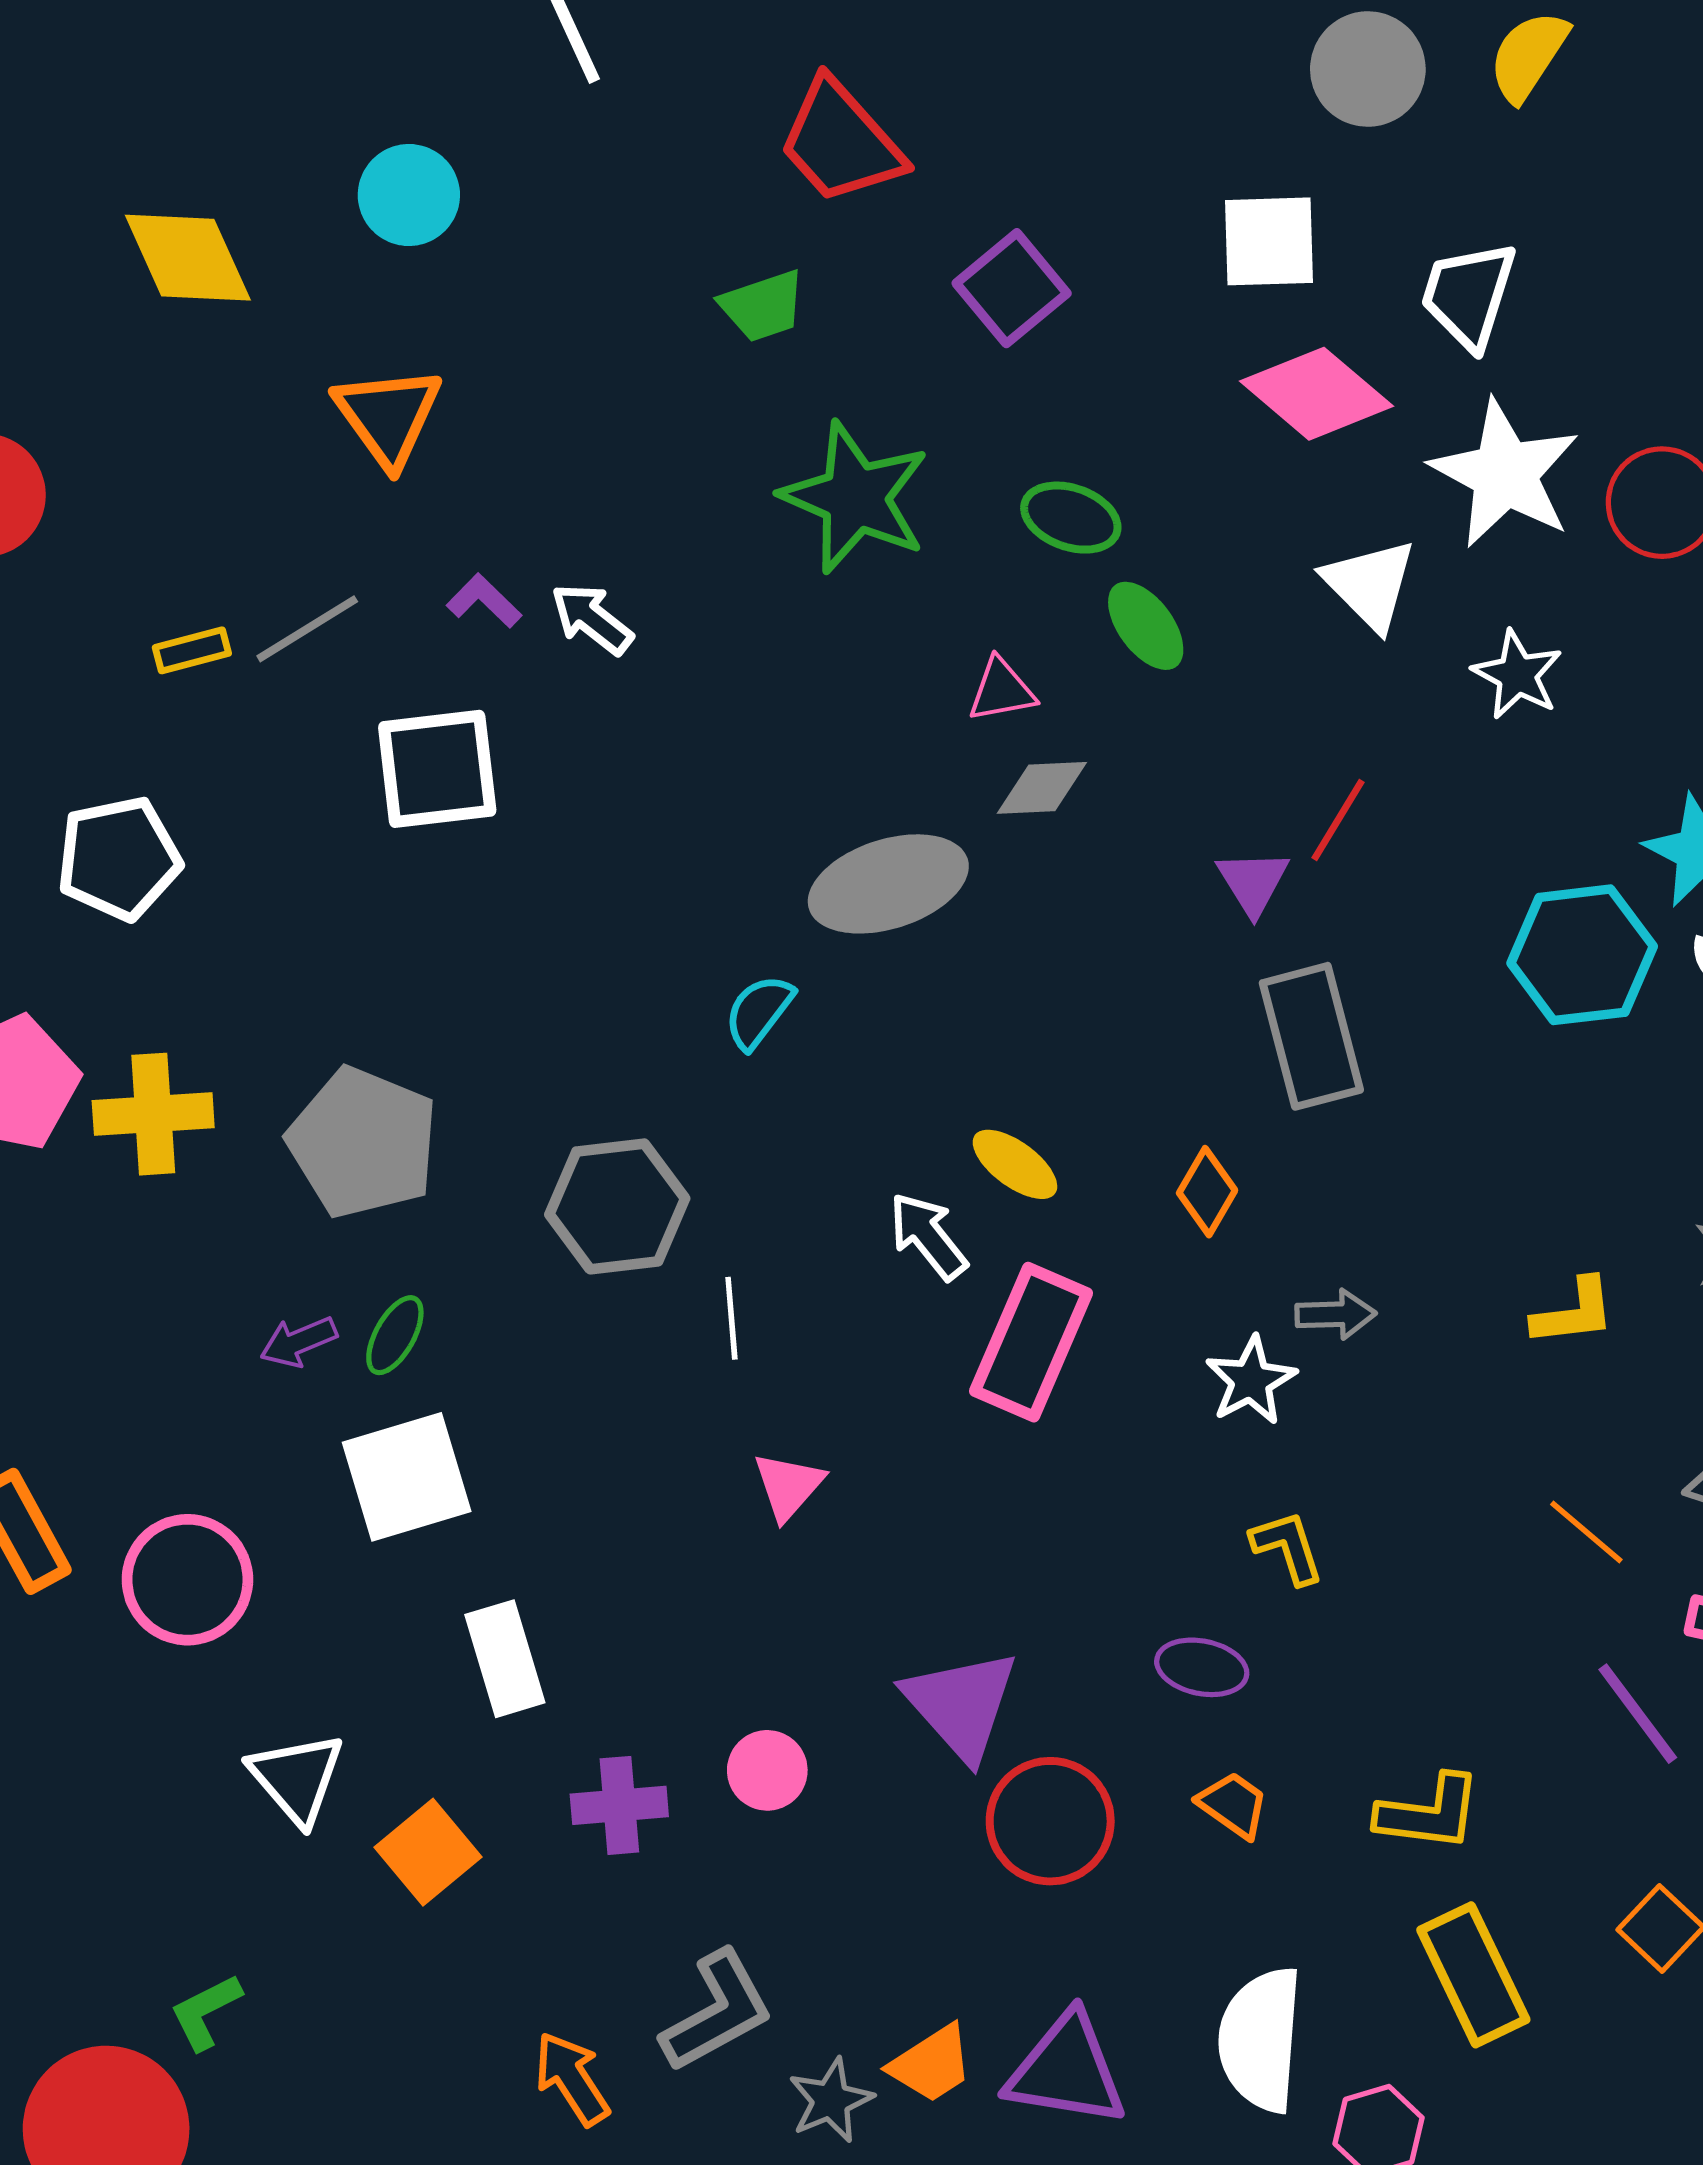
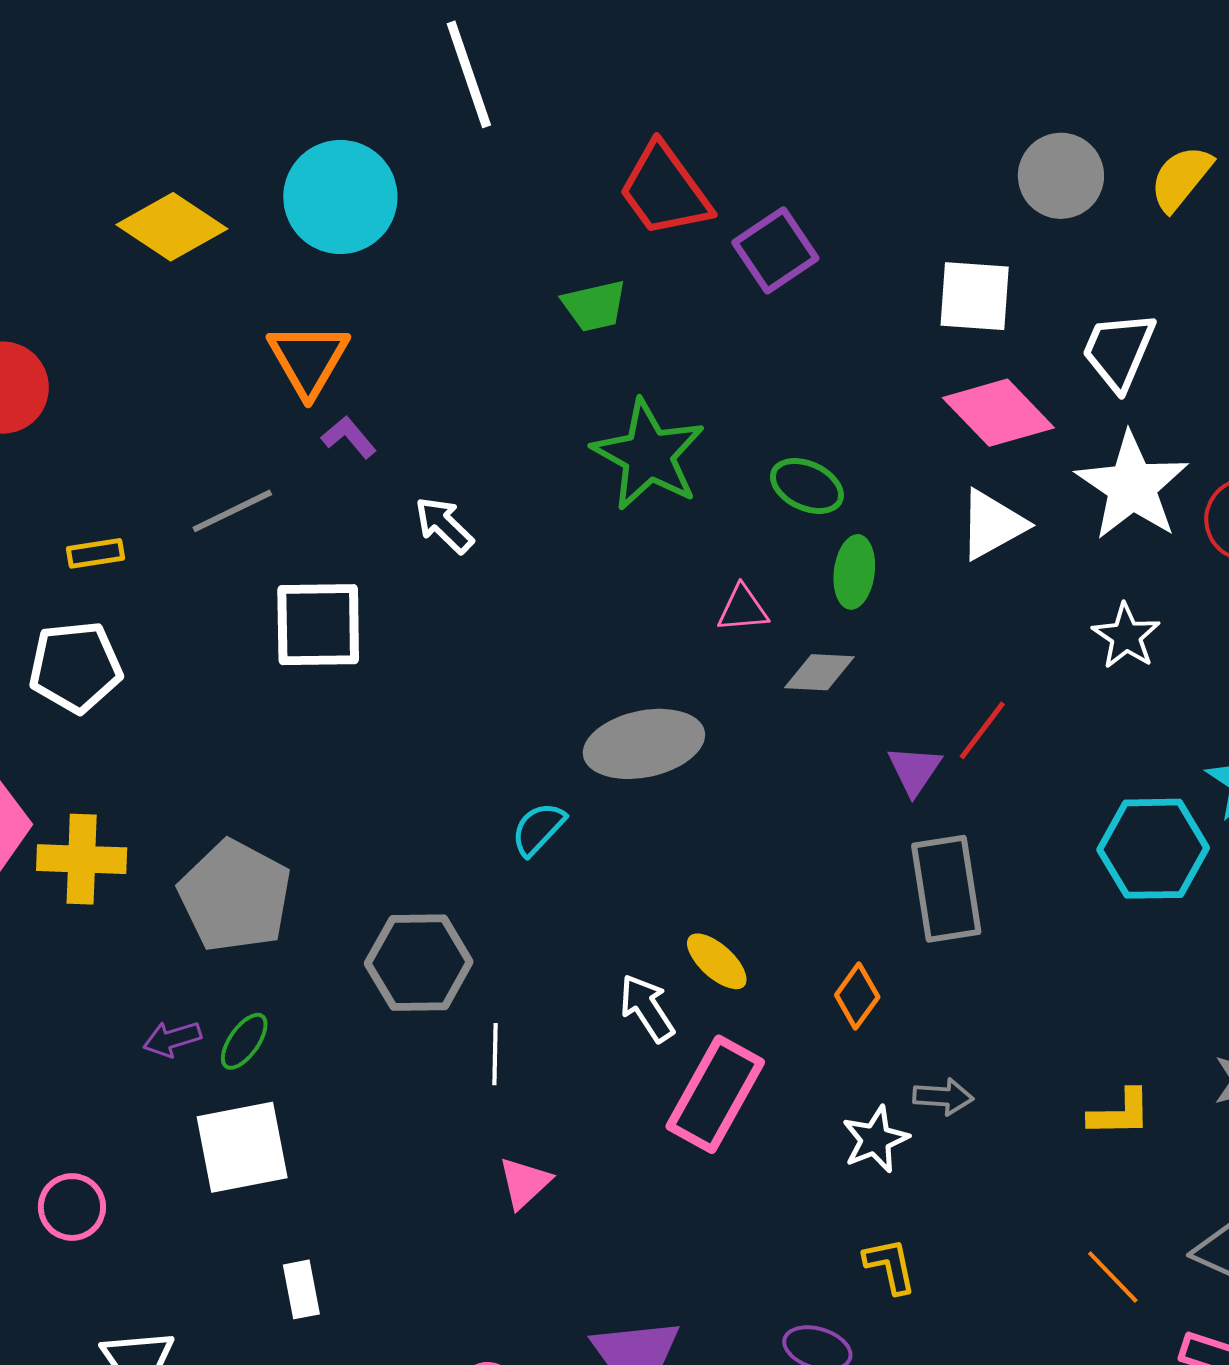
cyan circle: (409, 195) -> (340, 197), size x1.5
yellow diamond: (188, 258) -> (172, 227), turned -38
purple square: (1012, 288) -> (775, 250), moved
white triangle: (1370, 585) -> (992, 525), moved, turned 40
purple L-shape: (484, 601) -> (349, 437), moved
green ellipse: (1146, 626) -> (854, 572), turned 38
yellow rectangle: (192, 650) -> (96, 553), moved
gray diamond: (1042, 788) -> (819, 672), moved
pink circle: (187, 1580) -> (72, 1207), size x0.7
white rectangle: (505, 1659) -> (301, 1289), size x0.7

